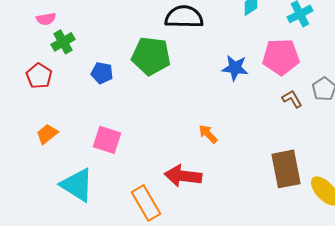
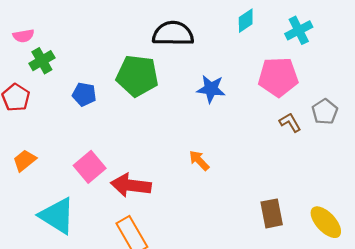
blue star: (235, 68) -> (211, 89), moved
pink square: (107, 140) -> (90, 167), turned 32
brown rectangle: (286, 169) -> (272, 213), moved, size x0.7
red arrow: (183, 176) -> (131, 185), moved

